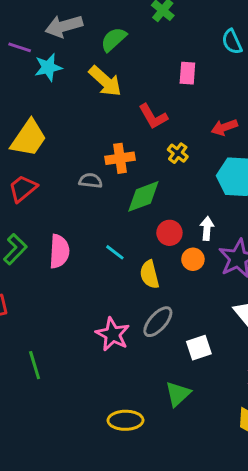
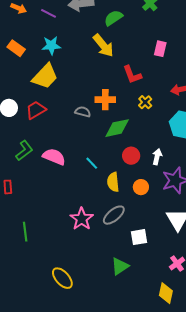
cyan star: (48, 67) -> (51, 46), moved
pink semicircle: (59, 251) -> (54, 157), turned -80
orange circle: (193, 259) -> (141, 187), moved
yellow ellipse: (126, 420) -> (62, 278), moved, turned 40

